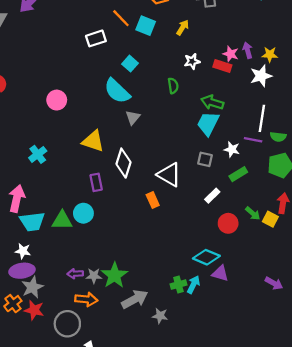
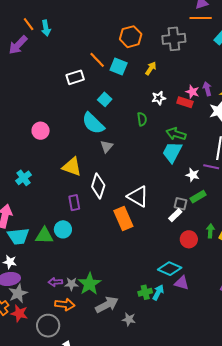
gray square: (205, 159) -> (181, 204), moved
orange rectangle: (153, 200) -> (123, 218), size x1.6
green arrow: (253, 213) -> (210, 231), turned -128

